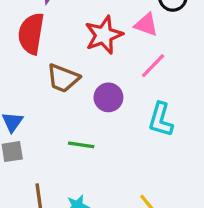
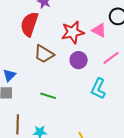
pink line: (153, 66) -> (111, 58), moved
purple circle: (108, 97) -> (79, 60), moved

